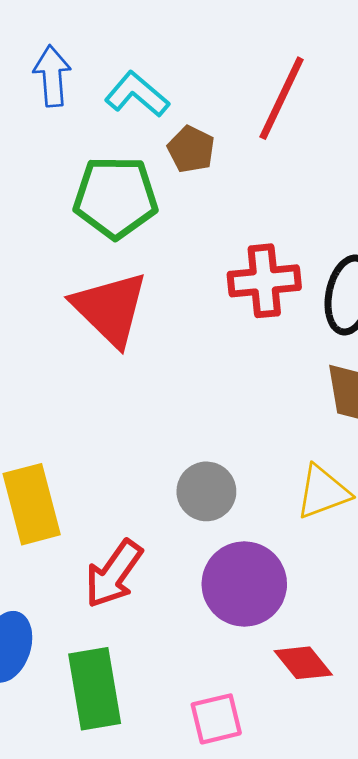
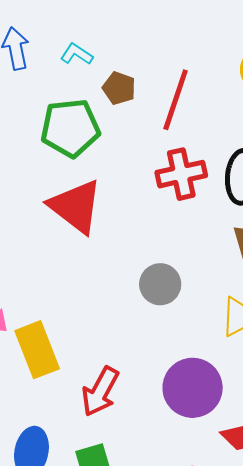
cyan L-shape: (137, 94) -> (77, 54), size x0.7
red line: (282, 98) -> (176, 100), moved
gray circle: (206, 491) -> (160, 284), moved

